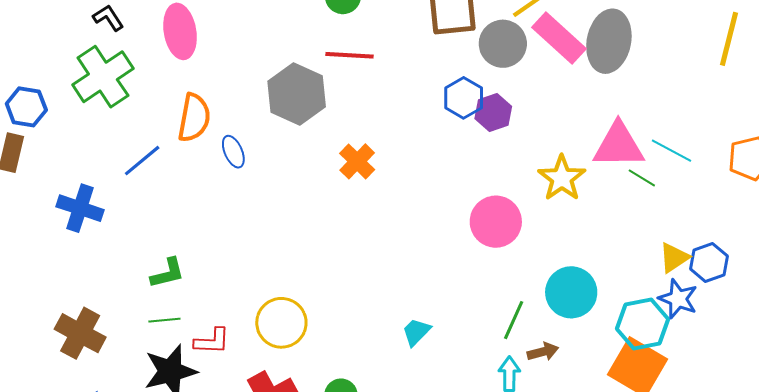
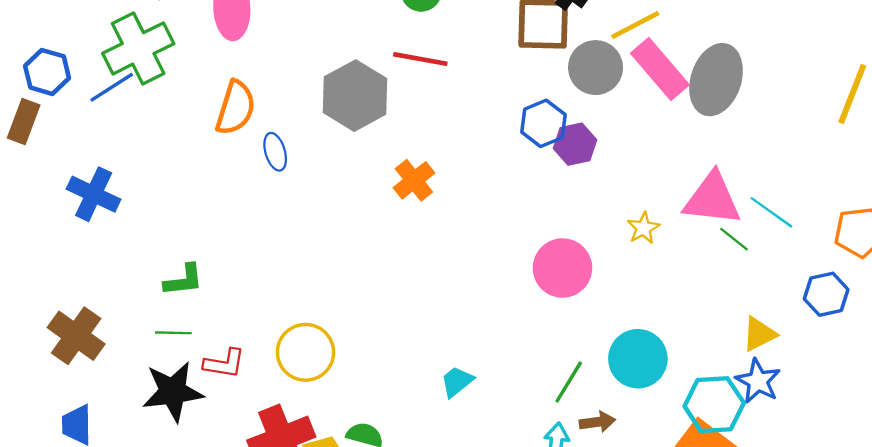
blue line: (142, 161) -> (112, 87), moved
yellow star: (562, 178) -> (643, 228), size x0.6
blue hexagon: (709, 262) -> (826, 294), moved

